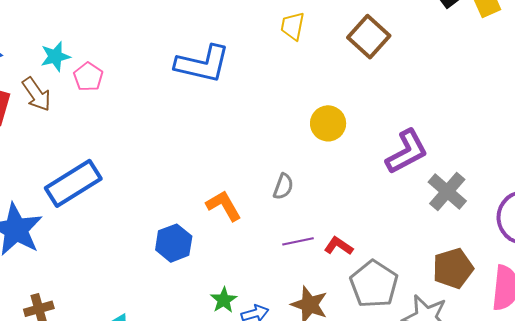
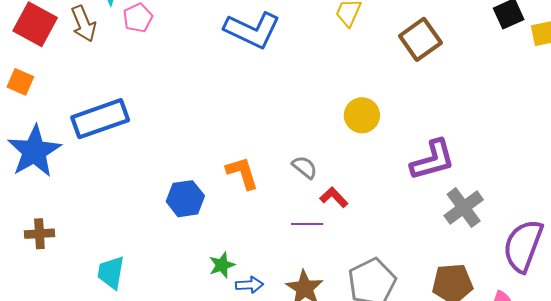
gray semicircle: (283, 186) -> (305, 167), turned -84
red L-shape: (339, 246) -> (334, 197), moved

